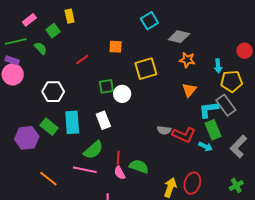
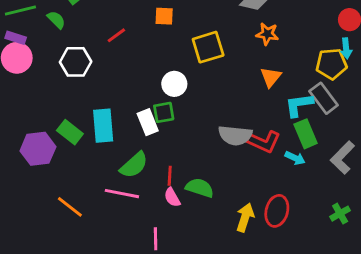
cyan arrow: (218, 66) -> (346, 48), moved
green square: (106, 86) -> (164, 112), moved
white hexagon: (53, 92) -> (76, 62), moved
gray semicircle: (164, 130) -> (235, 135), size x1.6

